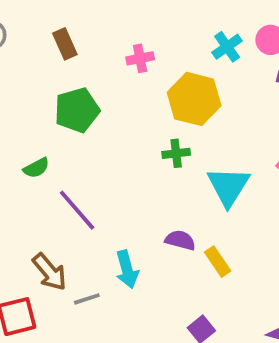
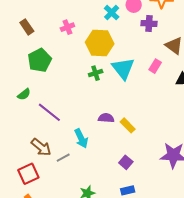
cyan triangle: (228, 186) -> (123, 68), moved

